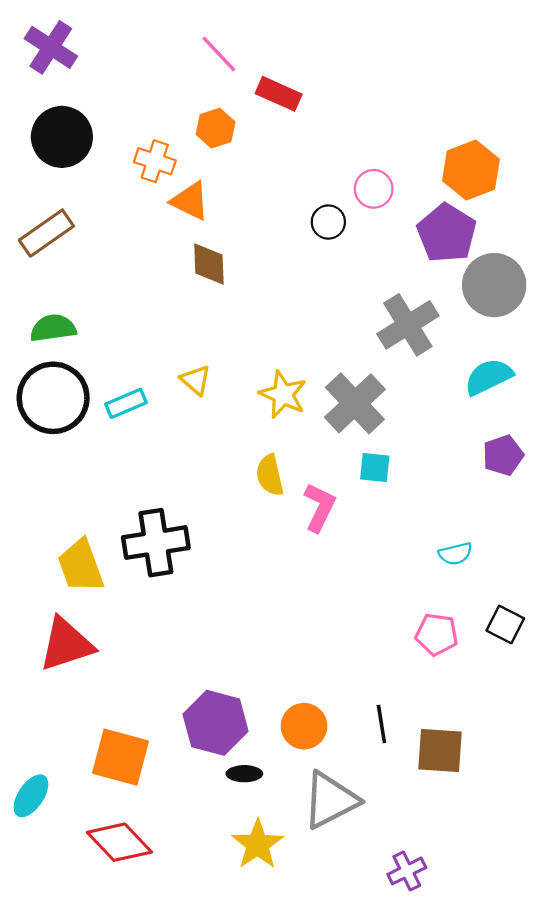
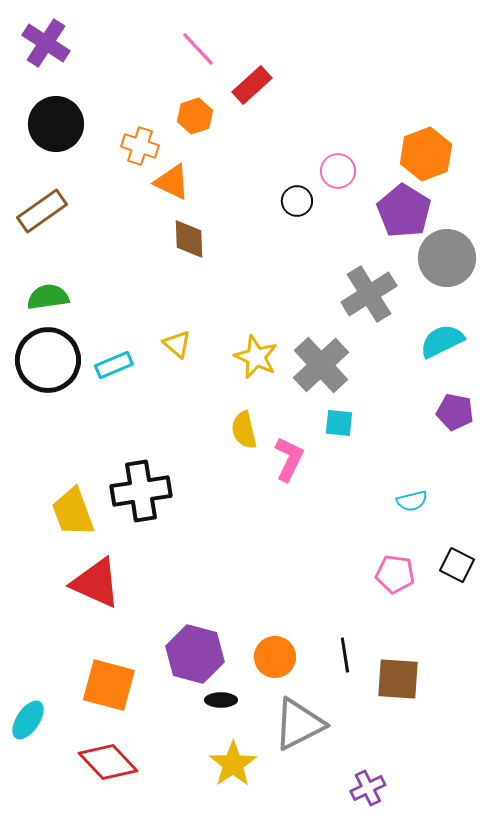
red rectangle: (279, 94) -> (252, 85), turned -66
purple pentagon: (503, 455) -> (455, 412), turned 30
red triangle: (66, 644) -> (96, 583), moved, turned 42

